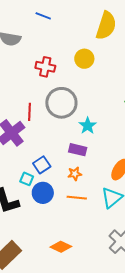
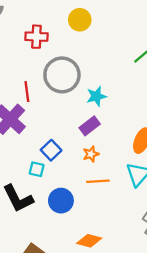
cyan star: (88, 126) -> (96, 96), turned 30
purple rectangle: (78, 150) -> (90, 126), turned -42
blue circle: (43, 193) -> (61, 201), moved

